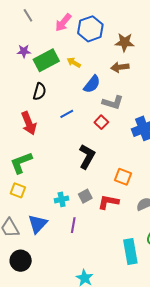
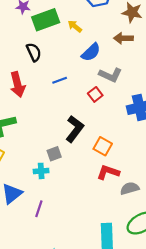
black semicircle: (39, 91) -> (34, 52), turned -48
orange square: (123, 177) -> (103, 146), moved
gray square: (85, 196) -> (54, 154), moved
red L-shape: (108, 202) -> (108, 172), moved
purple line: (73, 225) -> (39, 209), moved

